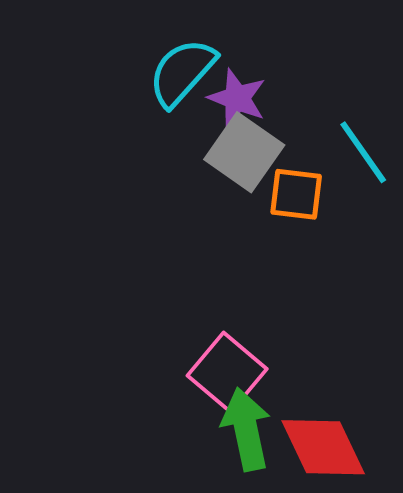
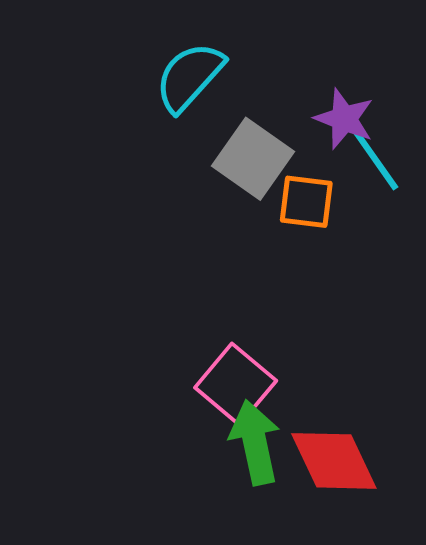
purple star: (237, 98) -> (344, 119), moved

